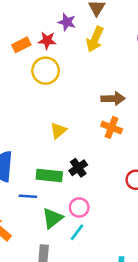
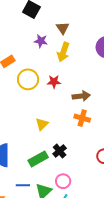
red star: (47, 40) -> (54, 82), moved
green rectangle: (49, 176) -> (38, 159), turned -30
blue line: (28, 196) -> (23, 185), moved

